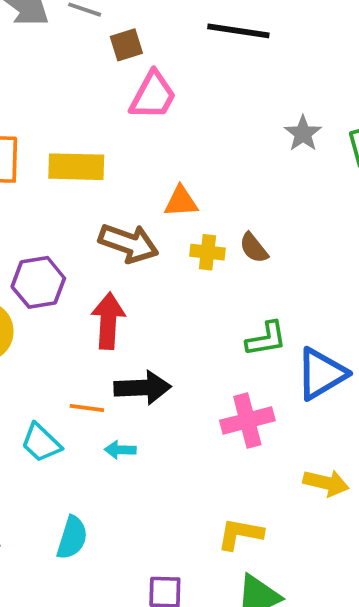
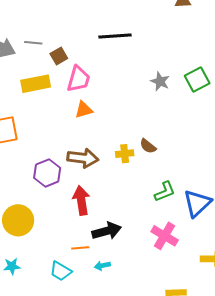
yellow rectangle: (76, 167) -> (36, 84), moved
orange triangle: (181, 202) -> (84, 110), moved
purple hexagon: (38, 282) -> (47, 173), moved
pink cross: (247, 421) -> (165, 236), turned -32

